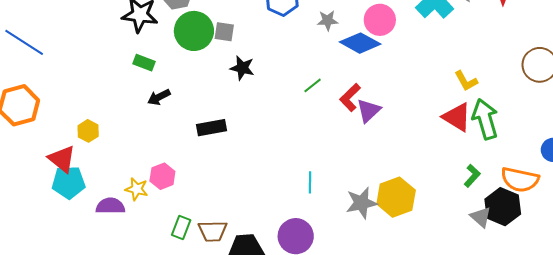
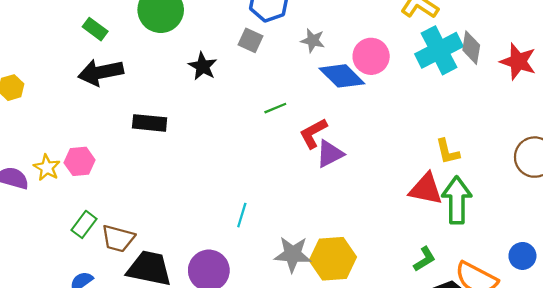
gray square: (224, 32) -> (251, 40), moved
black arrow: (159, 97) -> (101, 72), size x1.6
red triangle: (457, 117) -> (426, 189), turned -36

